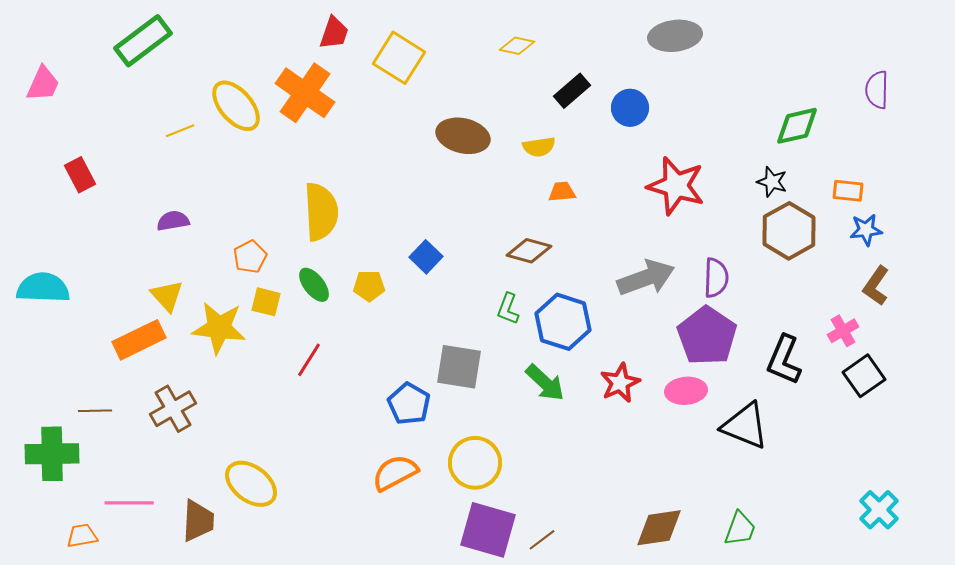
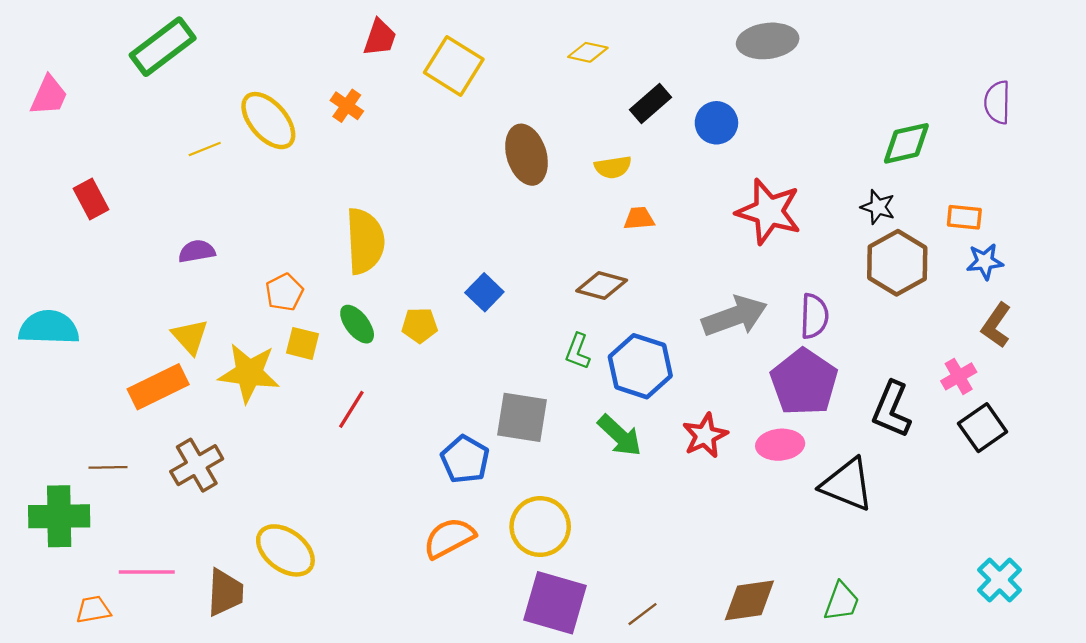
orange cross: (305, 93) -> (347, 106), size x0.5
brown ellipse: (463, 136) -> (527, 155), turned 60
brown line: (542, 540) -> (643, 614), moved

